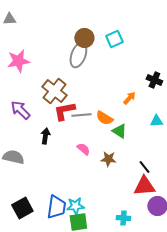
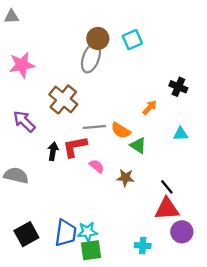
red L-shape: (64, 111) -> (75, 147), moved

